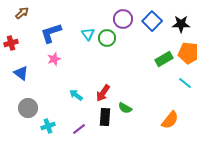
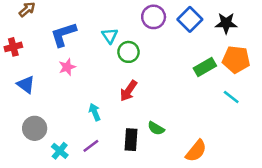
green circle: (107, 38) -> (128, 52), moved
red arrow: (103, 93) -> (128, 91), moved
cyan arrow: (76, 95) -> (95, 112), turned 32
orange semicircle: (170, 120) -> (196, 151), moved
cyan cross: (48, 126) -> (60, 151), turned -32
purple line: (79, 129) -> (91, 146), moved

